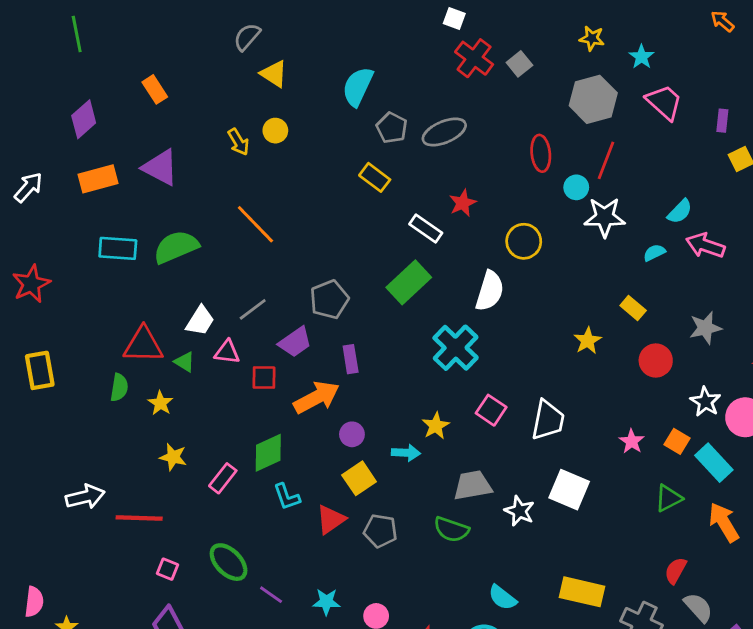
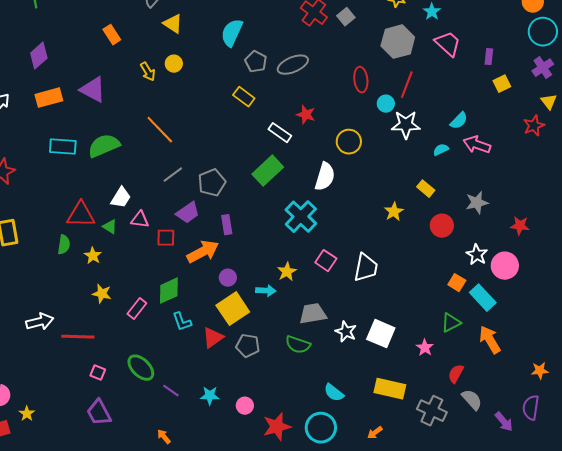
orange rectangle: (155, 89) -> (112, 35), moved
red star: (463, 203) -> (306, 115), turned -30
gray line: (253, 309) -> (173, 175), moved
pink star: (632, 441) -> (425, 348), moved
yellow square: (359, 478) -> (233, 309), size x1.4
white square: (569, 490) -> (381, 334), moved

